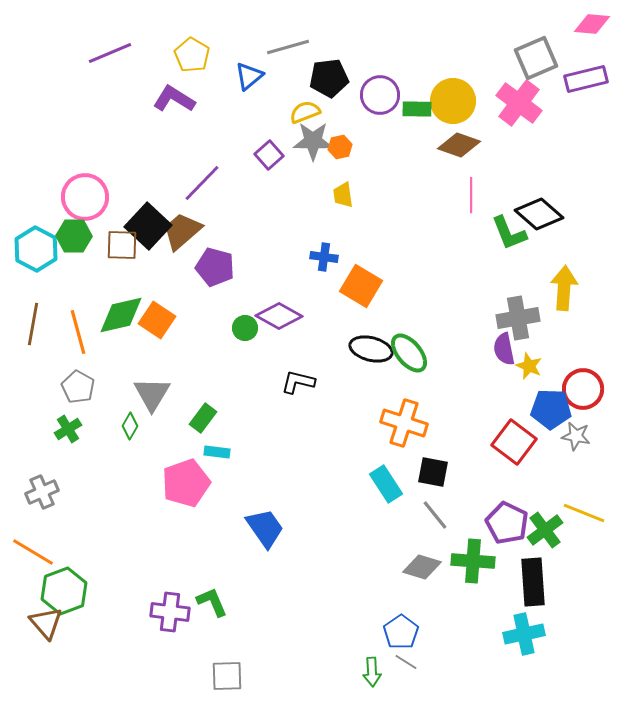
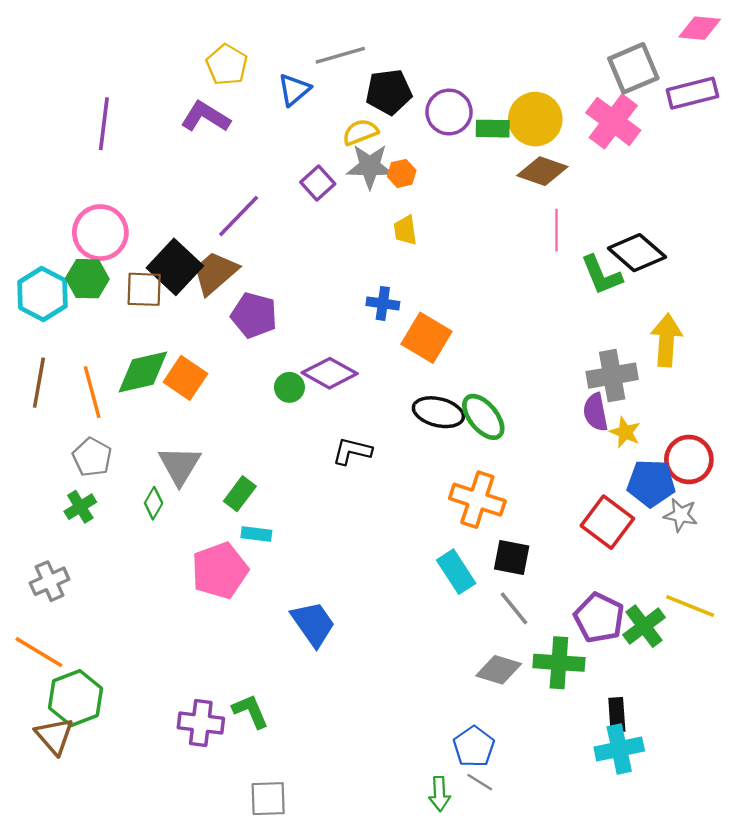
purple line: (110, 53) -> (104, 124), moved, turned -60
black rectangle: (533, 582) -> (617, 715), moved, size x0.6

